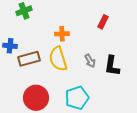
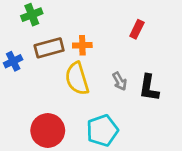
blue cross: (10, 46) -> (13, 61), turned -32
brown rectangle: (29, 59) -> (49, 48), moved

